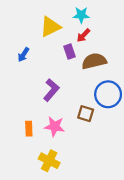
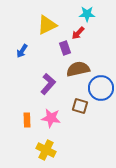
cyan star: (81, 15) -> (87, 14), moved
brown semicircle: (94, 61) -> (78, 69), moved

